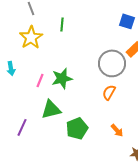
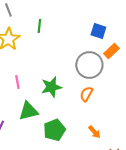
blue square: (127, 21) -> (98, 31), moved
green star: (62, 78) -> (51, 87), moved
pink line: (40, 80) -> (17, 82), turned -32

